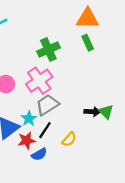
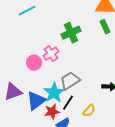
pink cross: (39, 81) -> (51, 54), moved, size x0.7
cyan star: (29, 119) -> (54, 93), size x1.5

